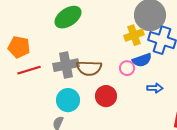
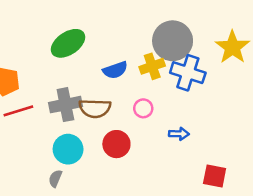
blue semicircle: (142, 60) -> (115, 70), moved

